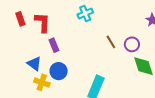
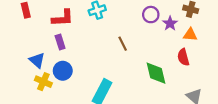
red L-shape: (42, 22) -> (63, 18), moved, turned 80
purple circle: (132, 44) -> (151, 15), moved

